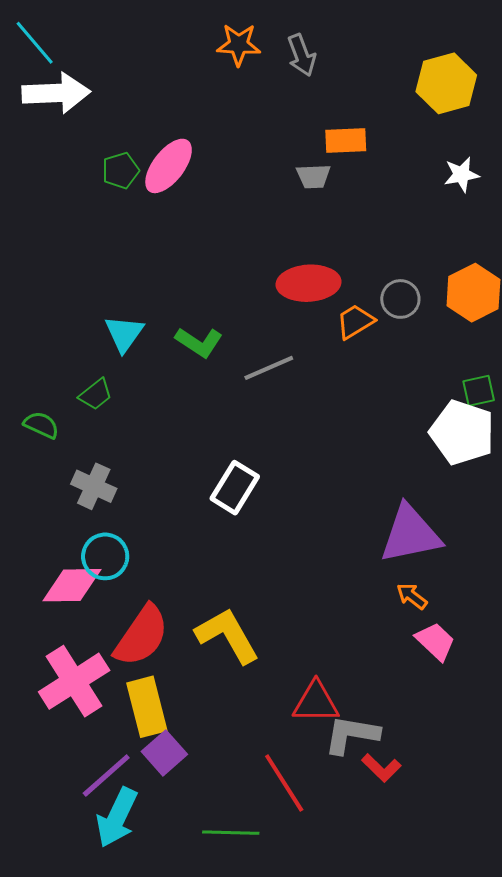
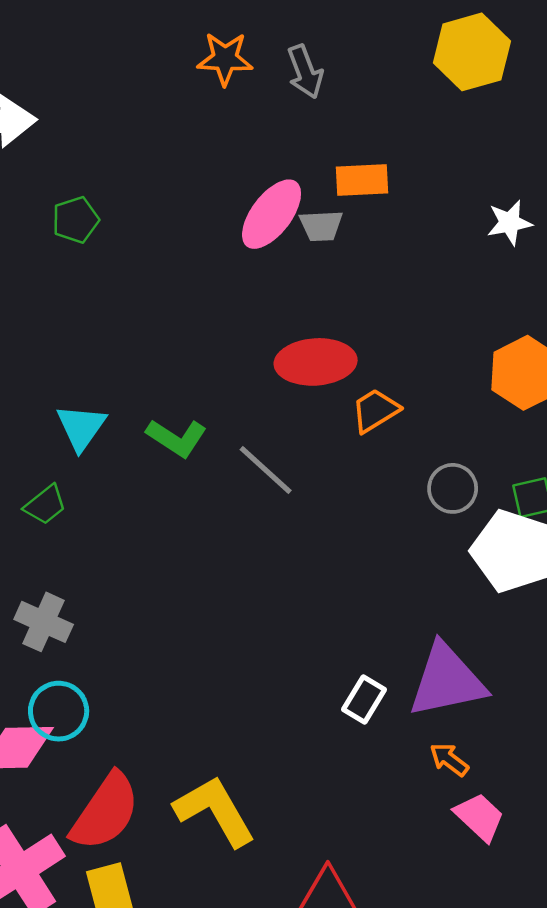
yellow hexagon: (446, 83) -> (472, 52), moved
pink ellipse: (169, 166) -> (272, 214), moved
gray circle: (400, 299) -> (453, 488), moved
gray line: (269, 368) -> (266, 470), turned 66
white rectangle: (235, 488) -> (364, 699), moved, size x0.7

